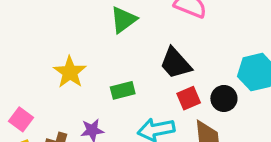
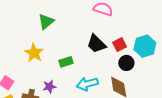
green triangle: (123, 20) -> (46, 22), moved
red square: (189, 98) -> (120, 45), moved

